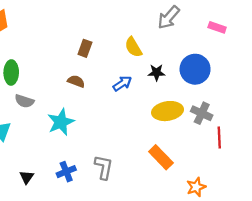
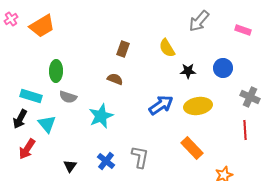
blue circle: (195, 69) -> (223, 68), size x0.7
blue arrow: (122, 84) -> (161, 105), moved, size x1.4
gray cross: (202, 113) -> (250, 97), moved
blue cross: (66, 172) -> (106, 161), turned -30

